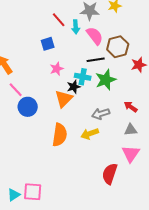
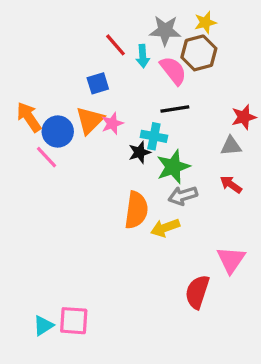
brown hexagon: (118, 47) -> (199, 53), moved
green star: (106, 80) -> (173, 167), moved
orange triangle: (64, 99) -> (90, 120), moved
blue circle: (28, 107) -> (58, 132), moved
gray triangle: (131, 130) -> (231, 146), moved
orange semicircle: (60, 135) -> (136, 210), moved

